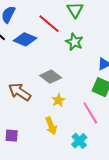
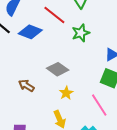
green star: (74, 42) -> (81, 33), turned 30
brown arrow: (20, 92) -> (26, 86), size x0.7

